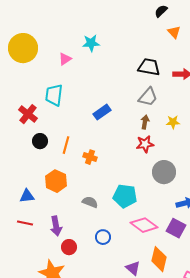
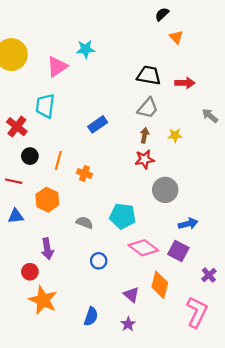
pink triangle: (65, 59) -> (57, 67), size x1.5
red line: (25, 223) -> (14, 181), moved
red circle: (69, 247) -> (30, 272), moved

